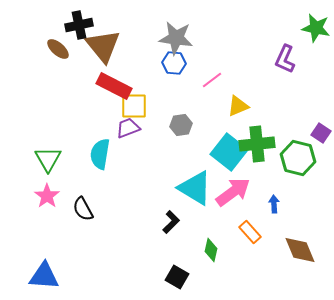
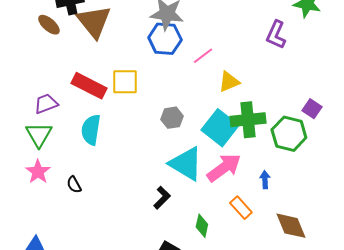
blue hexagon: (174, 63) -> (165, 39), size x1.4
red rectangle: (114, 86) -> (89, 86), moved
gray hexagon: (181, 125) -> (172, 118), moved
purple trapezoid: (128, 128) -> (46, 104), moved
black semicircle: (83, 209) -> (74, 185), size x0.7

